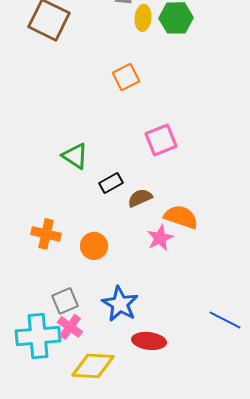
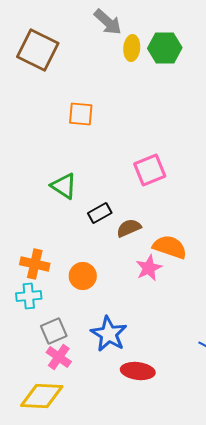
orange square: (126, 77) -> (81, 114), moved, turned 32
cyan cross: (38, 336) -> (29, 296), moved, size x0.6
yellow diamond: (93, 366) -> (42, 396), moved

